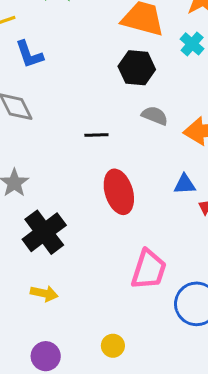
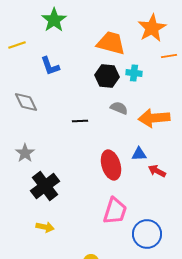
cyan cross: (192, 44) -> (134, 73), moved, turned -35
blue L-shape: (29, 54) -> (50, 66), moved
red ellipse: (119, 192) -> (111, 165), moved

